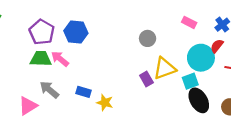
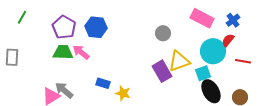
pink rectangle: (189, 22) -> (202, 18), size x1.6
purple rectangle: (146, 79) -> (162, 71), size x1.5
gray arrow: (49, 90) -> (64, 90), moved

